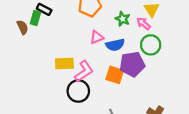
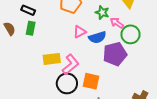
green rectangle: (35, 18) -> (31, 28), moved
pink arrow: (144, 24) -> (117, 23), moved
orange square: (115, 75) -> (91, 81), moved

